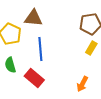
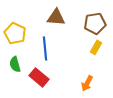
brown triangle: (33, 18) -> (56, 17), moved

